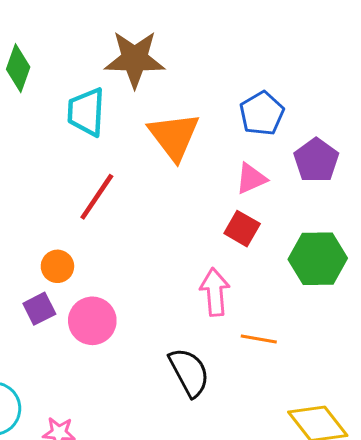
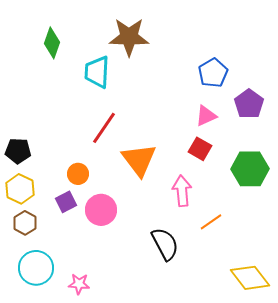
orange triangle: (174, 136) -> (139, 160), moved
orange line: (259, 339) -> (211, 222), turned -45

